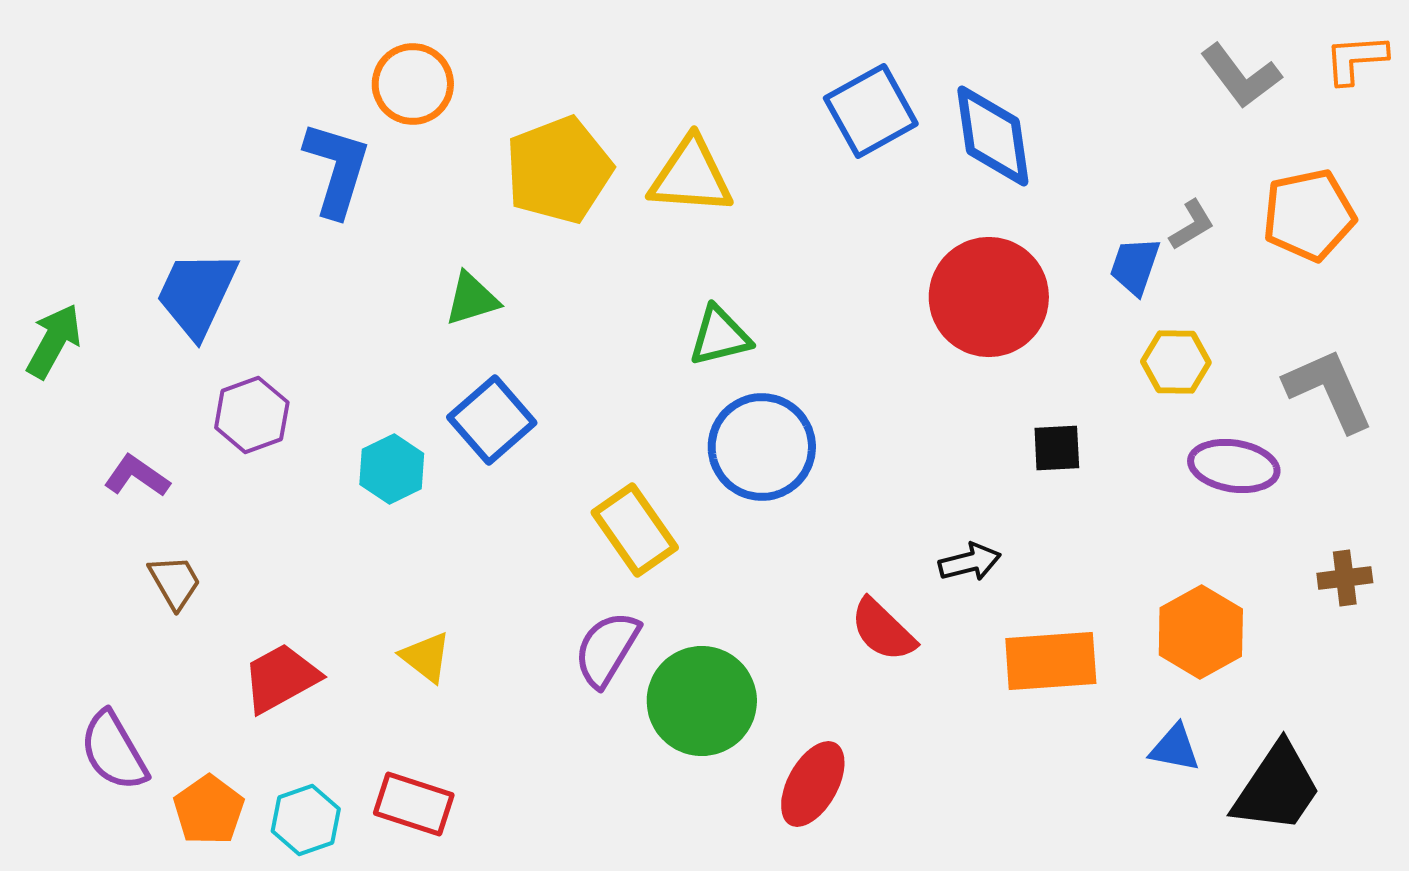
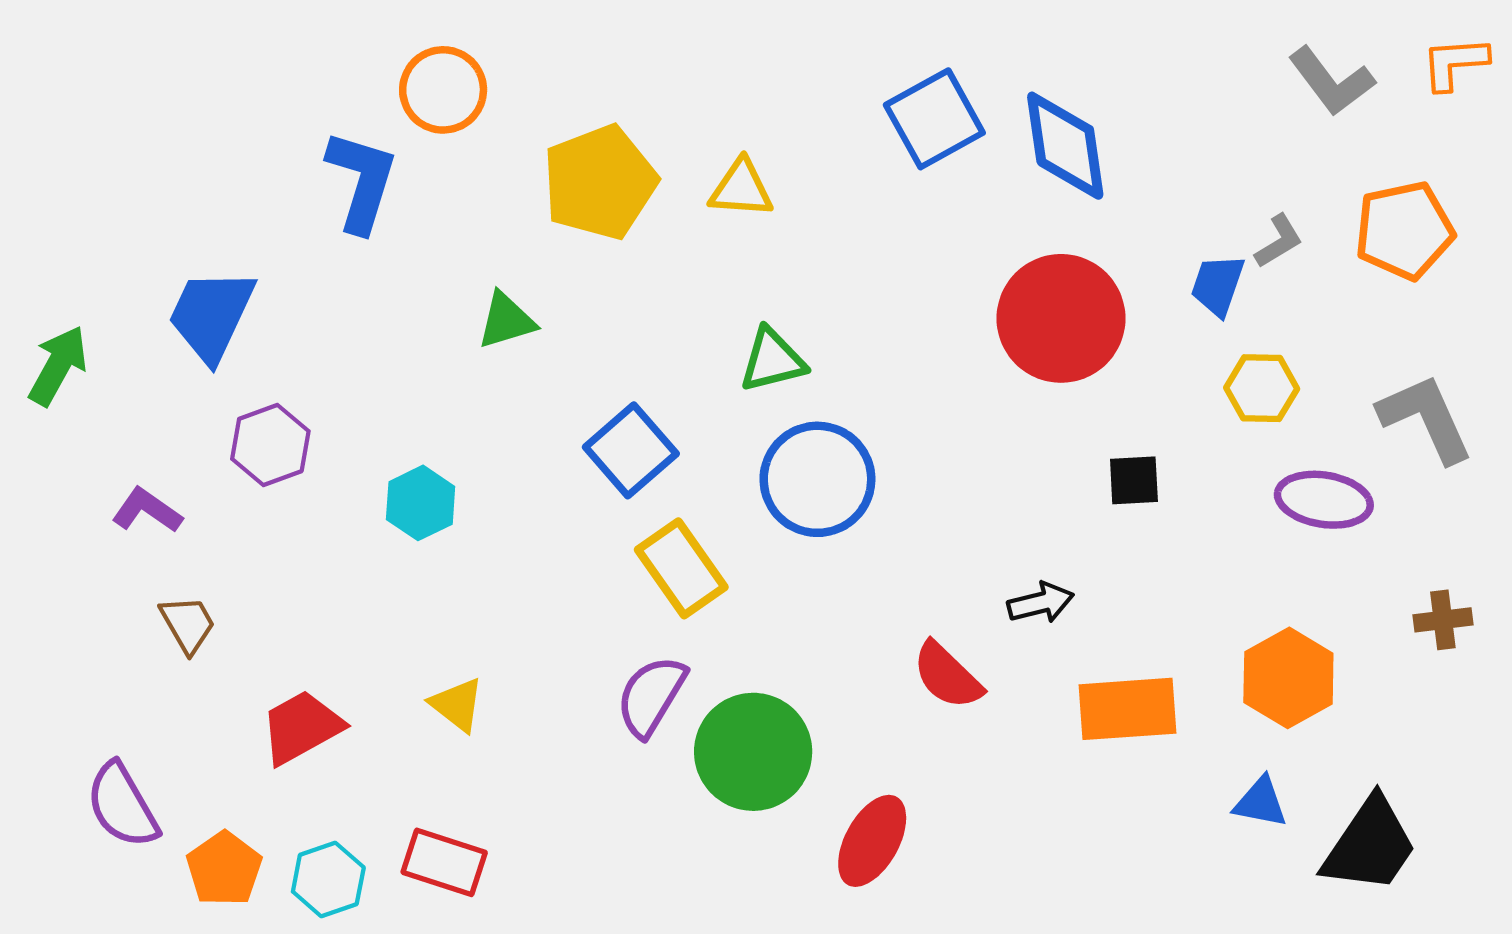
yellow triangle: (691, 176) -> (741, 189), size x0.7
blue square: (492, 420) -> (631, 450), moved

